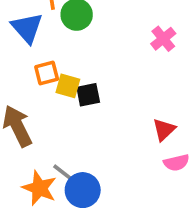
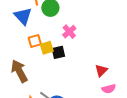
pink cross: (163, 39) -> (69, 32), moved
yellow square: (68, 86) -> (47, 48), turned -32

